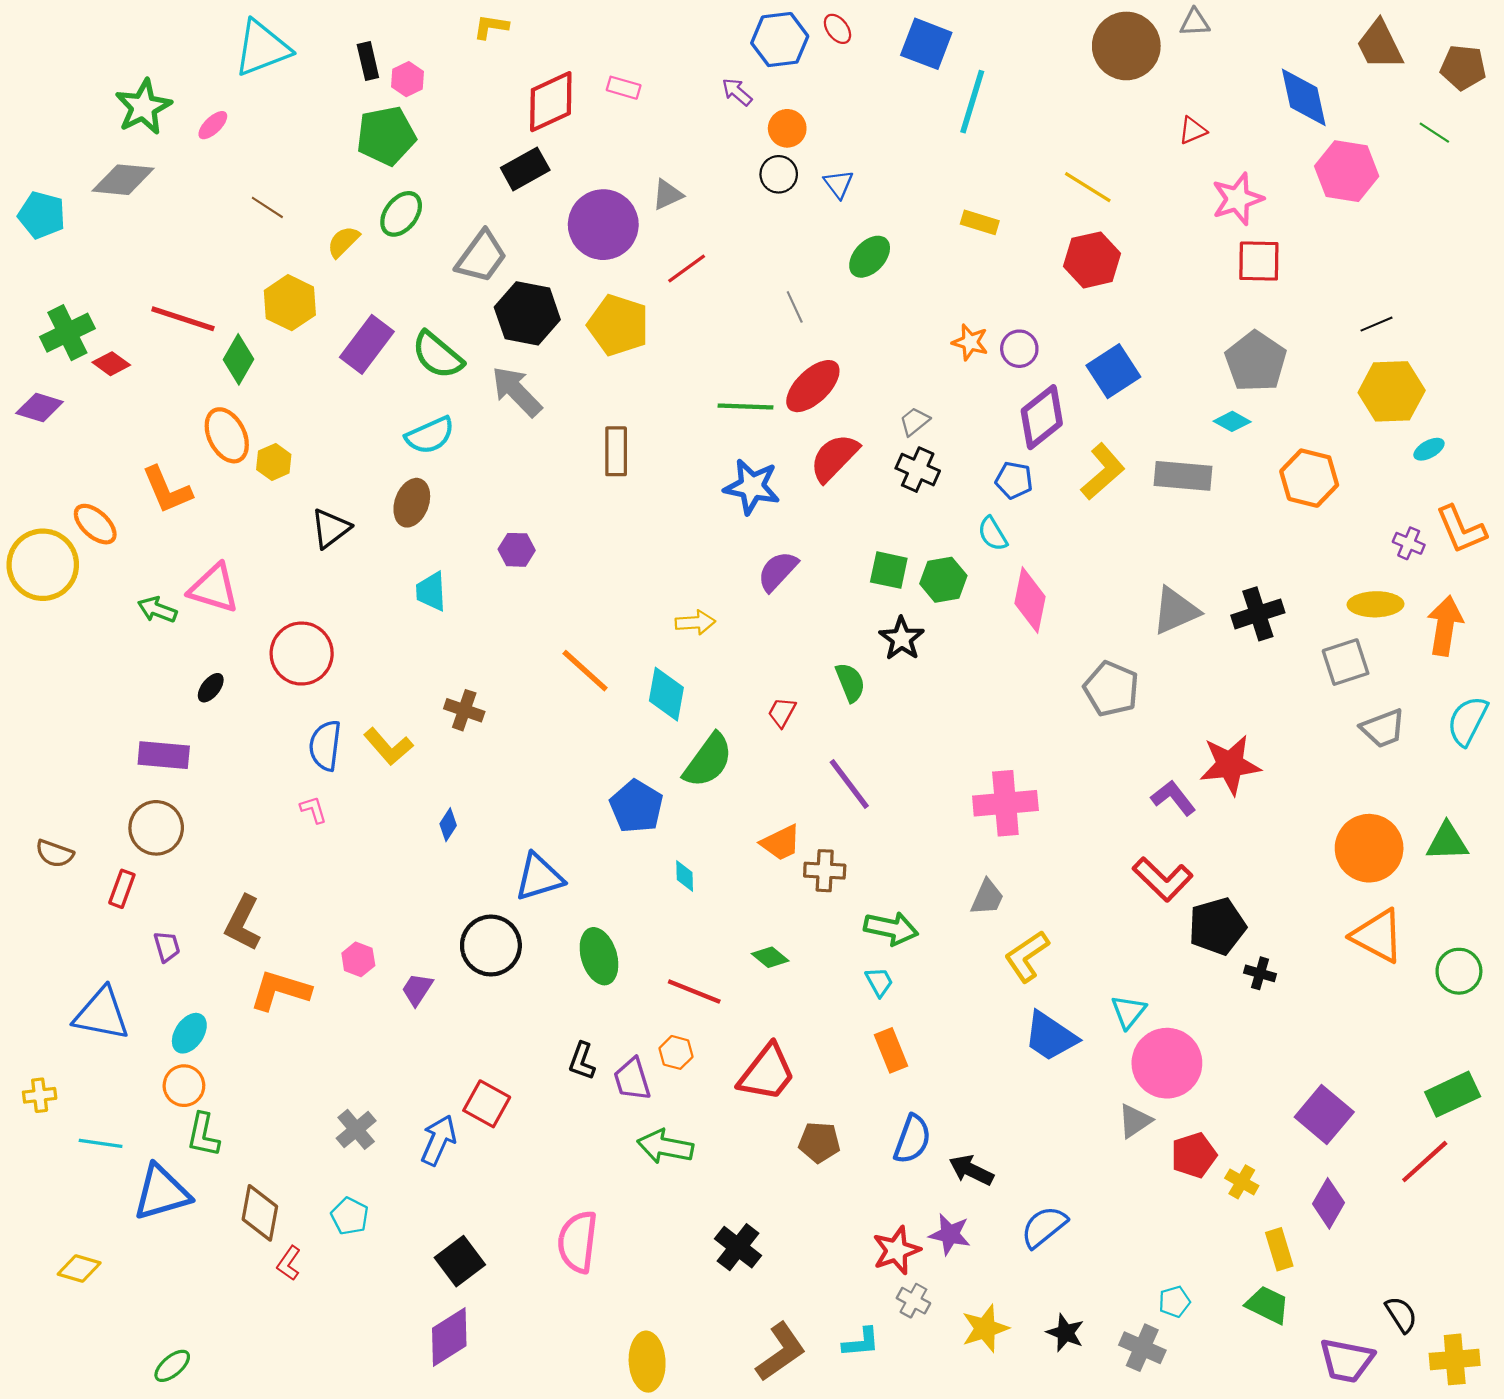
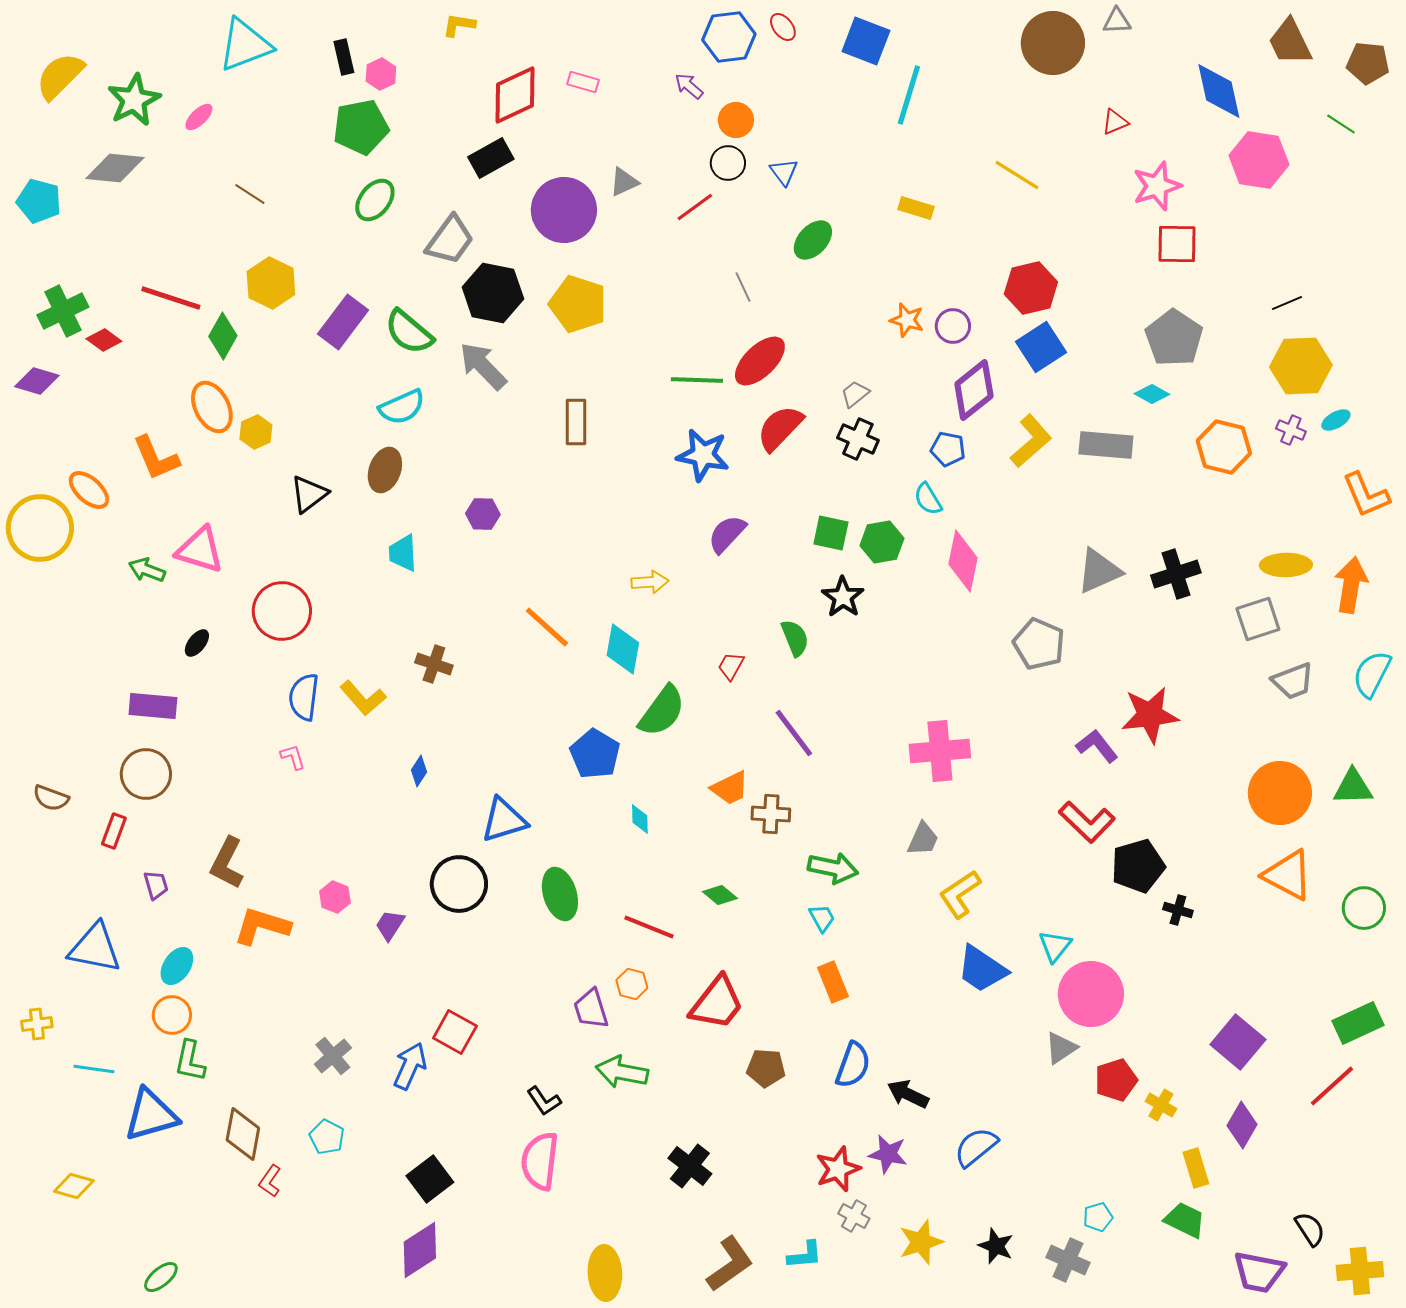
yellow semicircle: (343, 242) -> (60, 76), moved, size x1.6
red hexagon: (1092, 260) -> (1031, 288), moved
red line: (687, 268) -> (695, 207), moved
purple cross: (1409, 543) -> (1291, 430), moved
black L-shape: (582, 1061) -> (544, 1101), moved, turned -54

